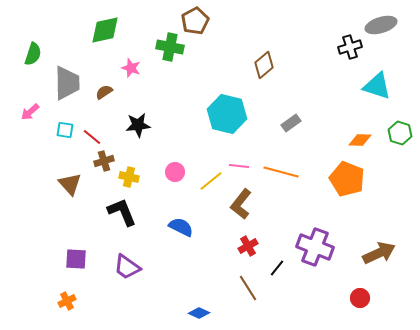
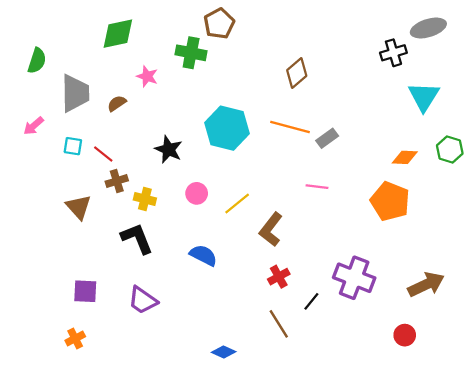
cyan triangle: (377, 86) -> (424, 97), turned 44
cyan hexagon: (227, 114) -> (227, 128), moved
black star: (138, 125) -> (169, 150), moved, turned 30
pink line: (239, 166) -> (317, 187), moved
orange line: (281, 172) -> (290, 127), moved

